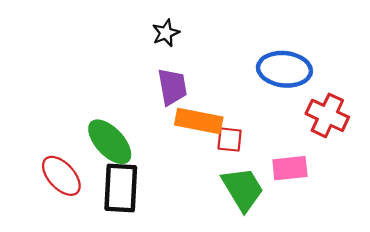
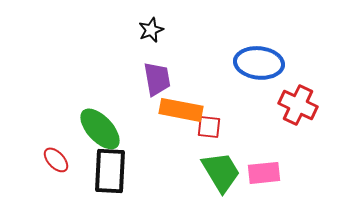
pink rectangle: (290, 168) -> (264, 173), moved
red ellipse: (61, 176) -> (56, 160), size x0.7

